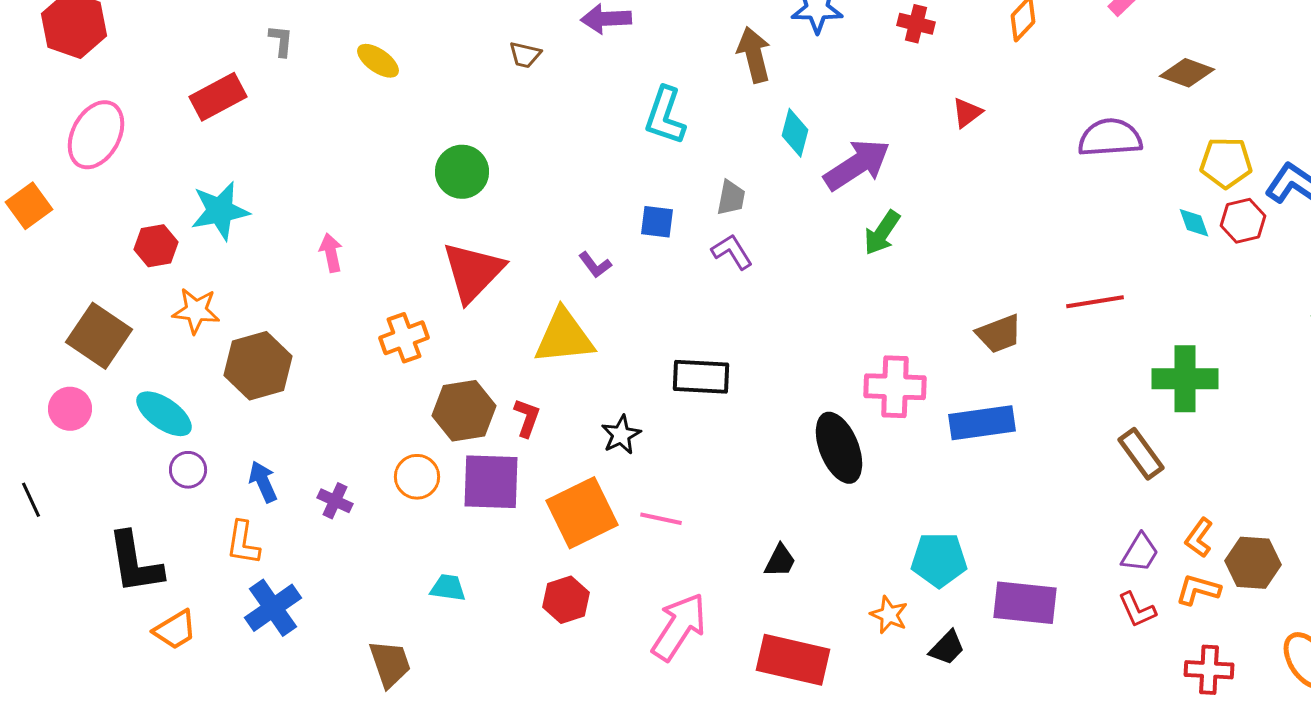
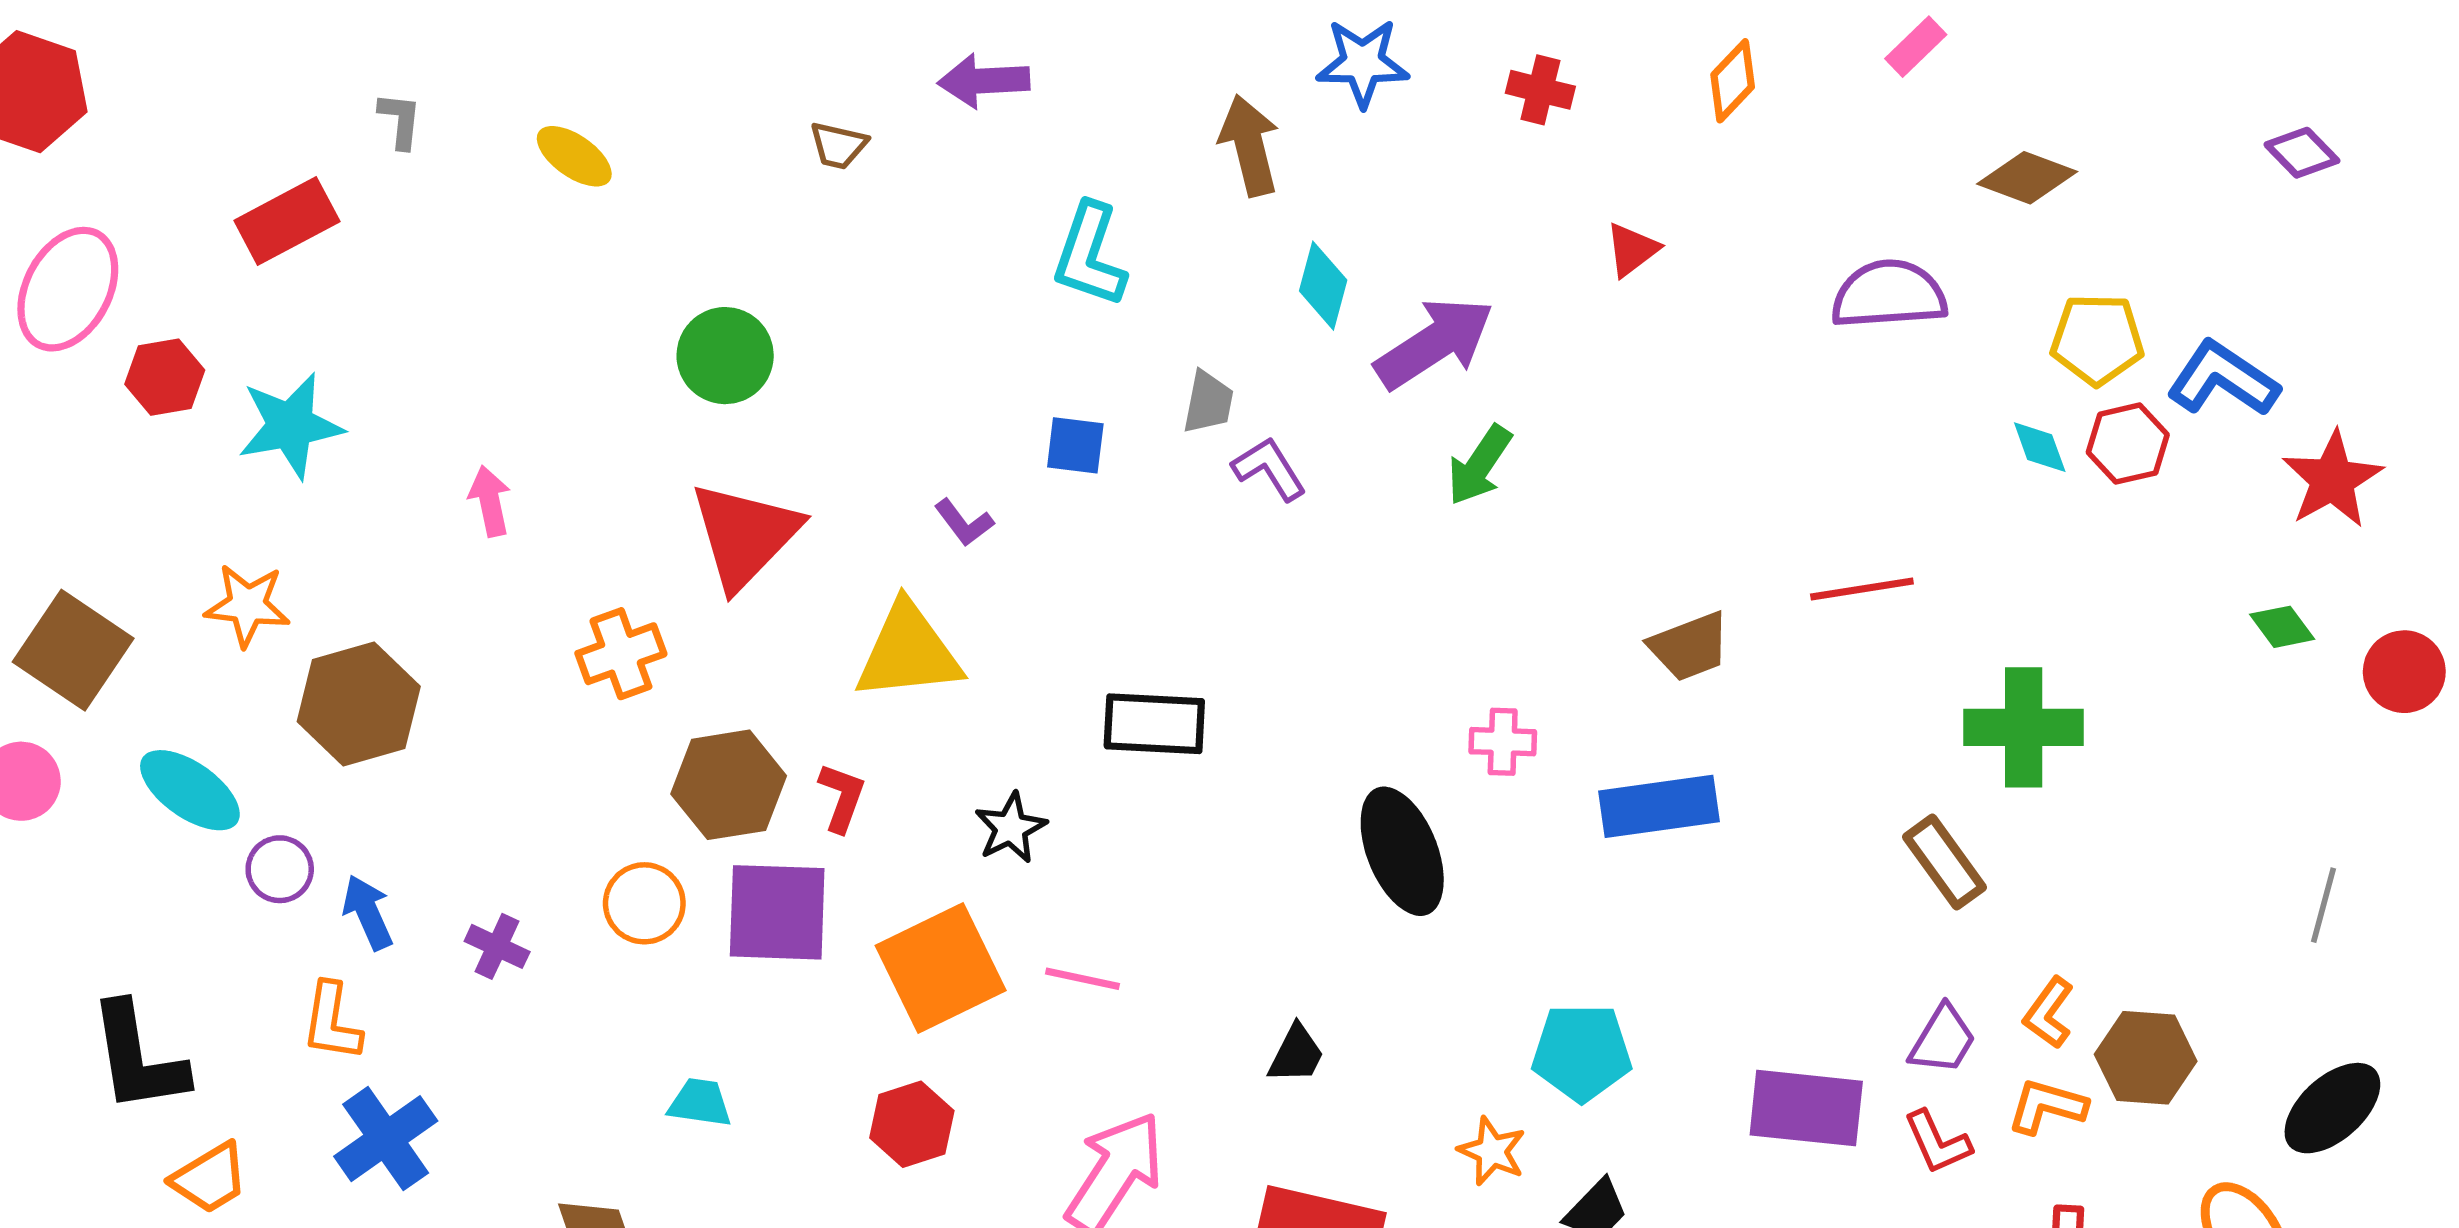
red hexagon: (156, 246) -> (165, 377), moved
purple L-shape: (732, 252) -> (1269, 469), moved
pink cross: (895, 387) -> (1503, 742), size x0.6
purple circle: (188, 470) -> (280, 869), moved
purple rectangle: (1025, 603) -> (1806, 1108), moved

